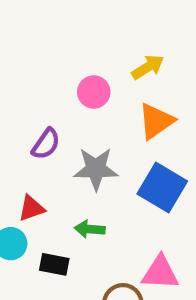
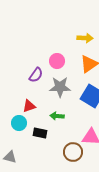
yellow arrow: (148, 67) -> (85, 38), turned 35
pink circle: (94, 92) -> (57, 61), moved

